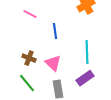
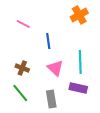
pink triangle: (53, 63) -> (55, 68), moved
purple rectangle: (85, 78) -> (78, 88), turned 48

